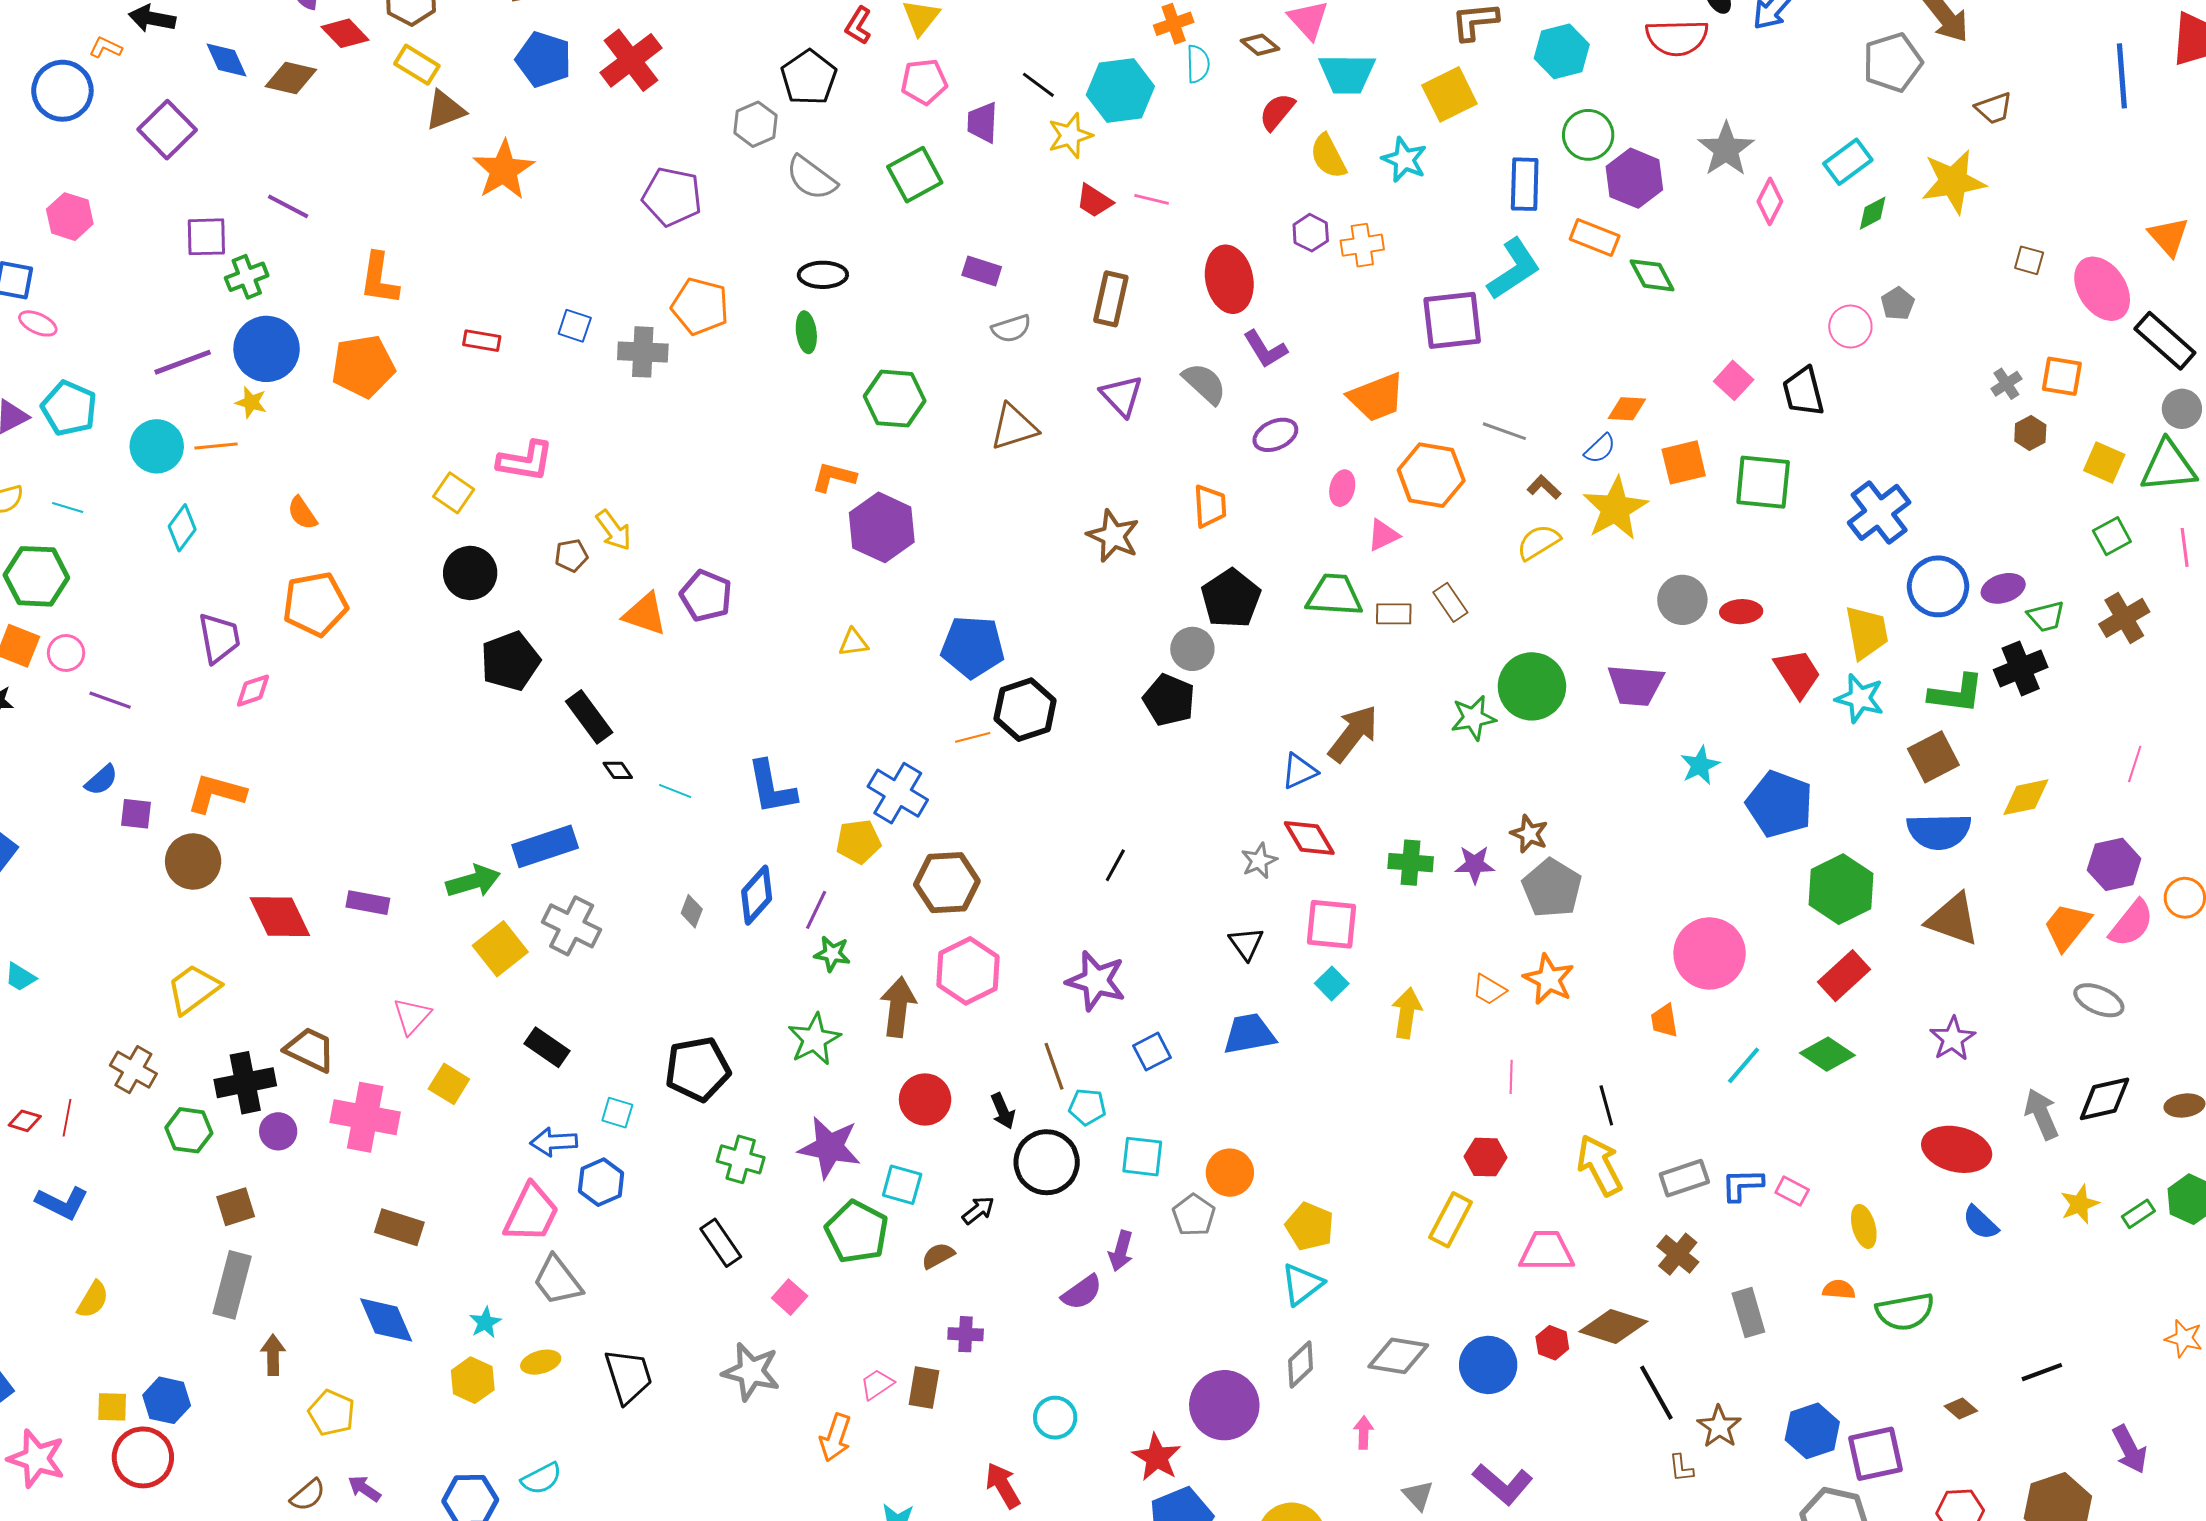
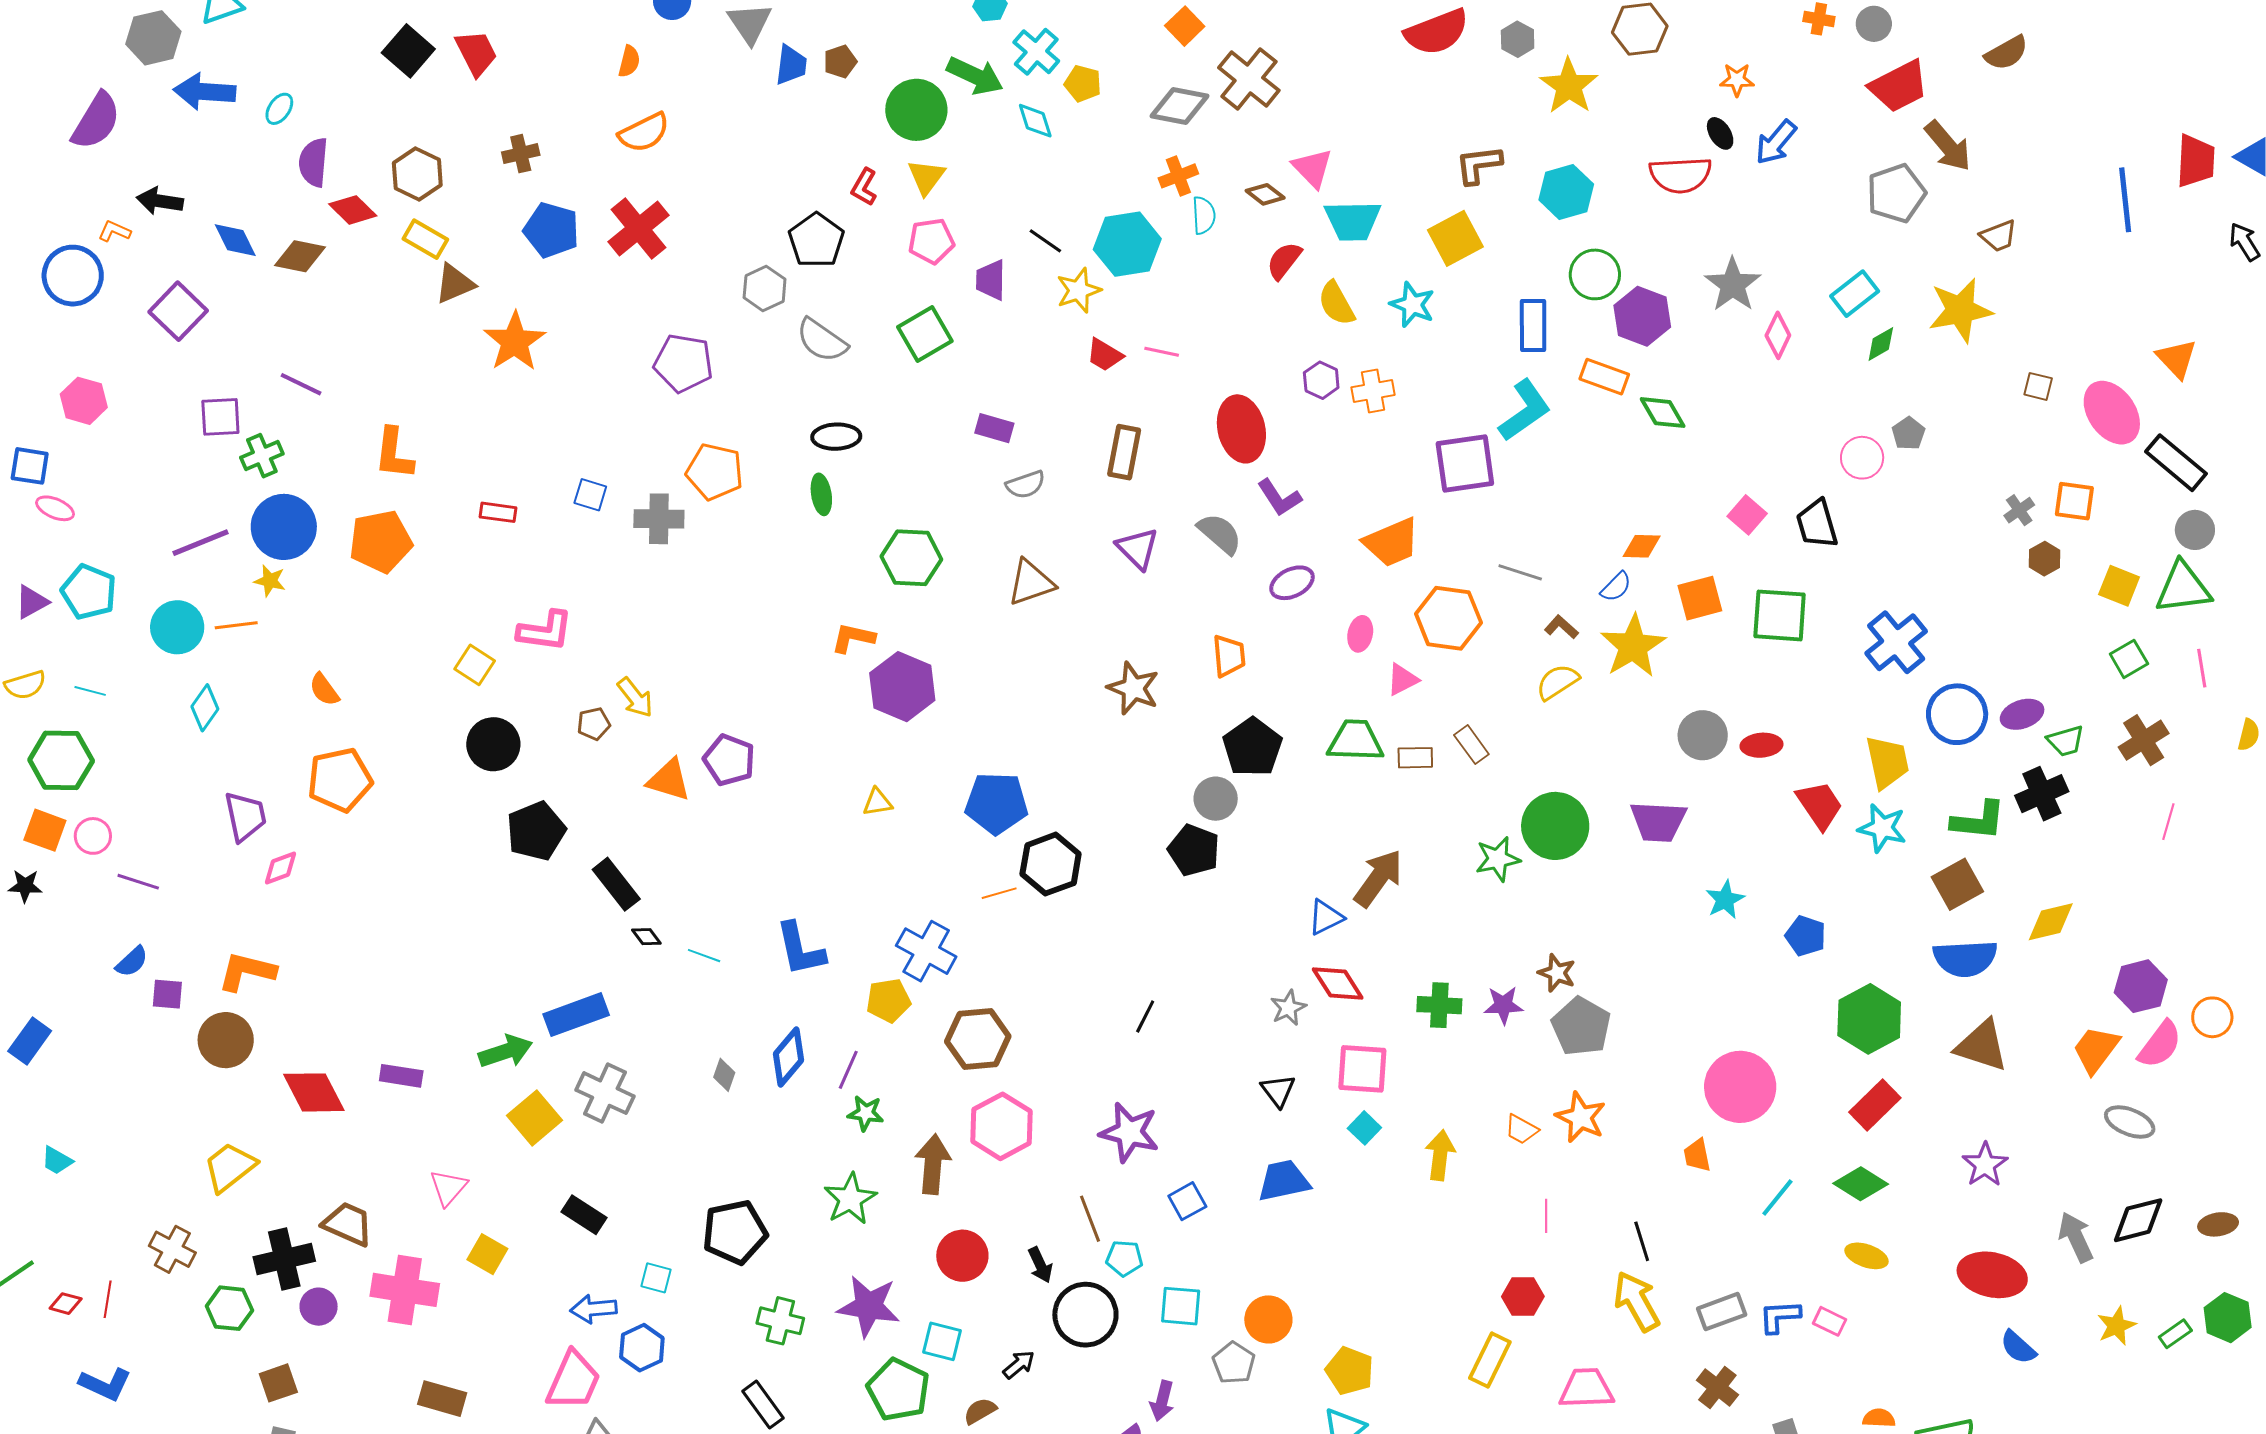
pink line: (2135, 764) -> (2168, 822), moved
blue pentagon: (1780, 804) -> (1806, 936), size x0.6
yellow ellipse: (1864, 1226) -> (1867, 1256), moved, turned -54

